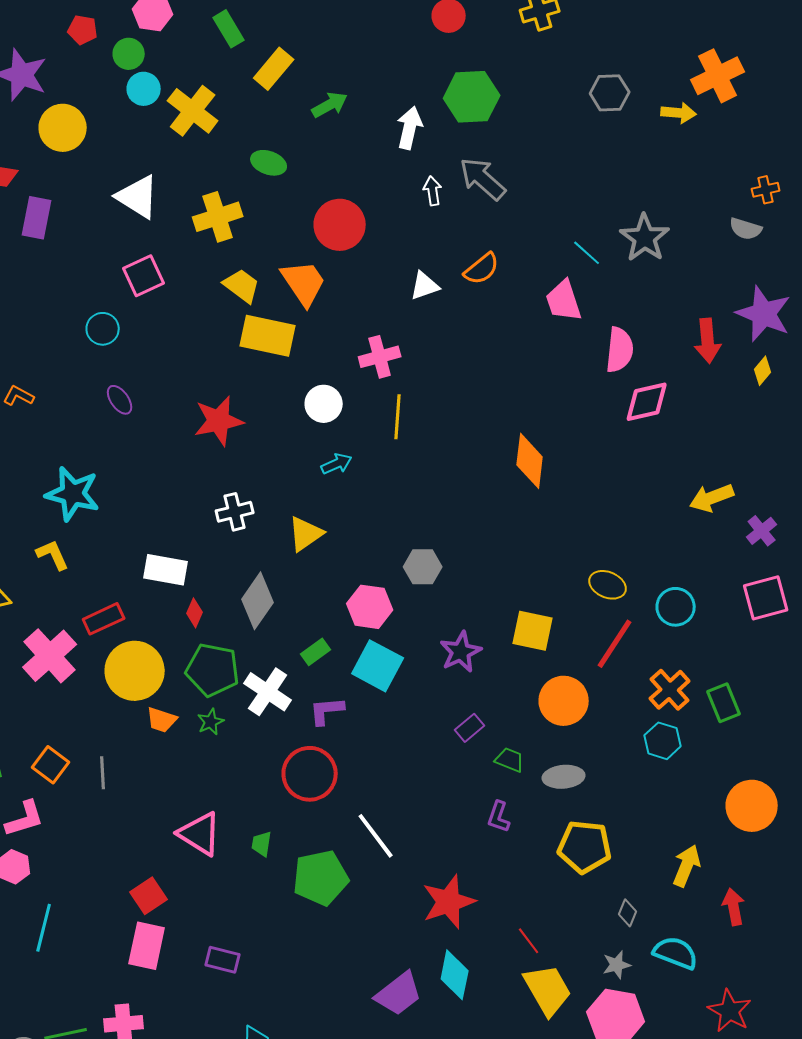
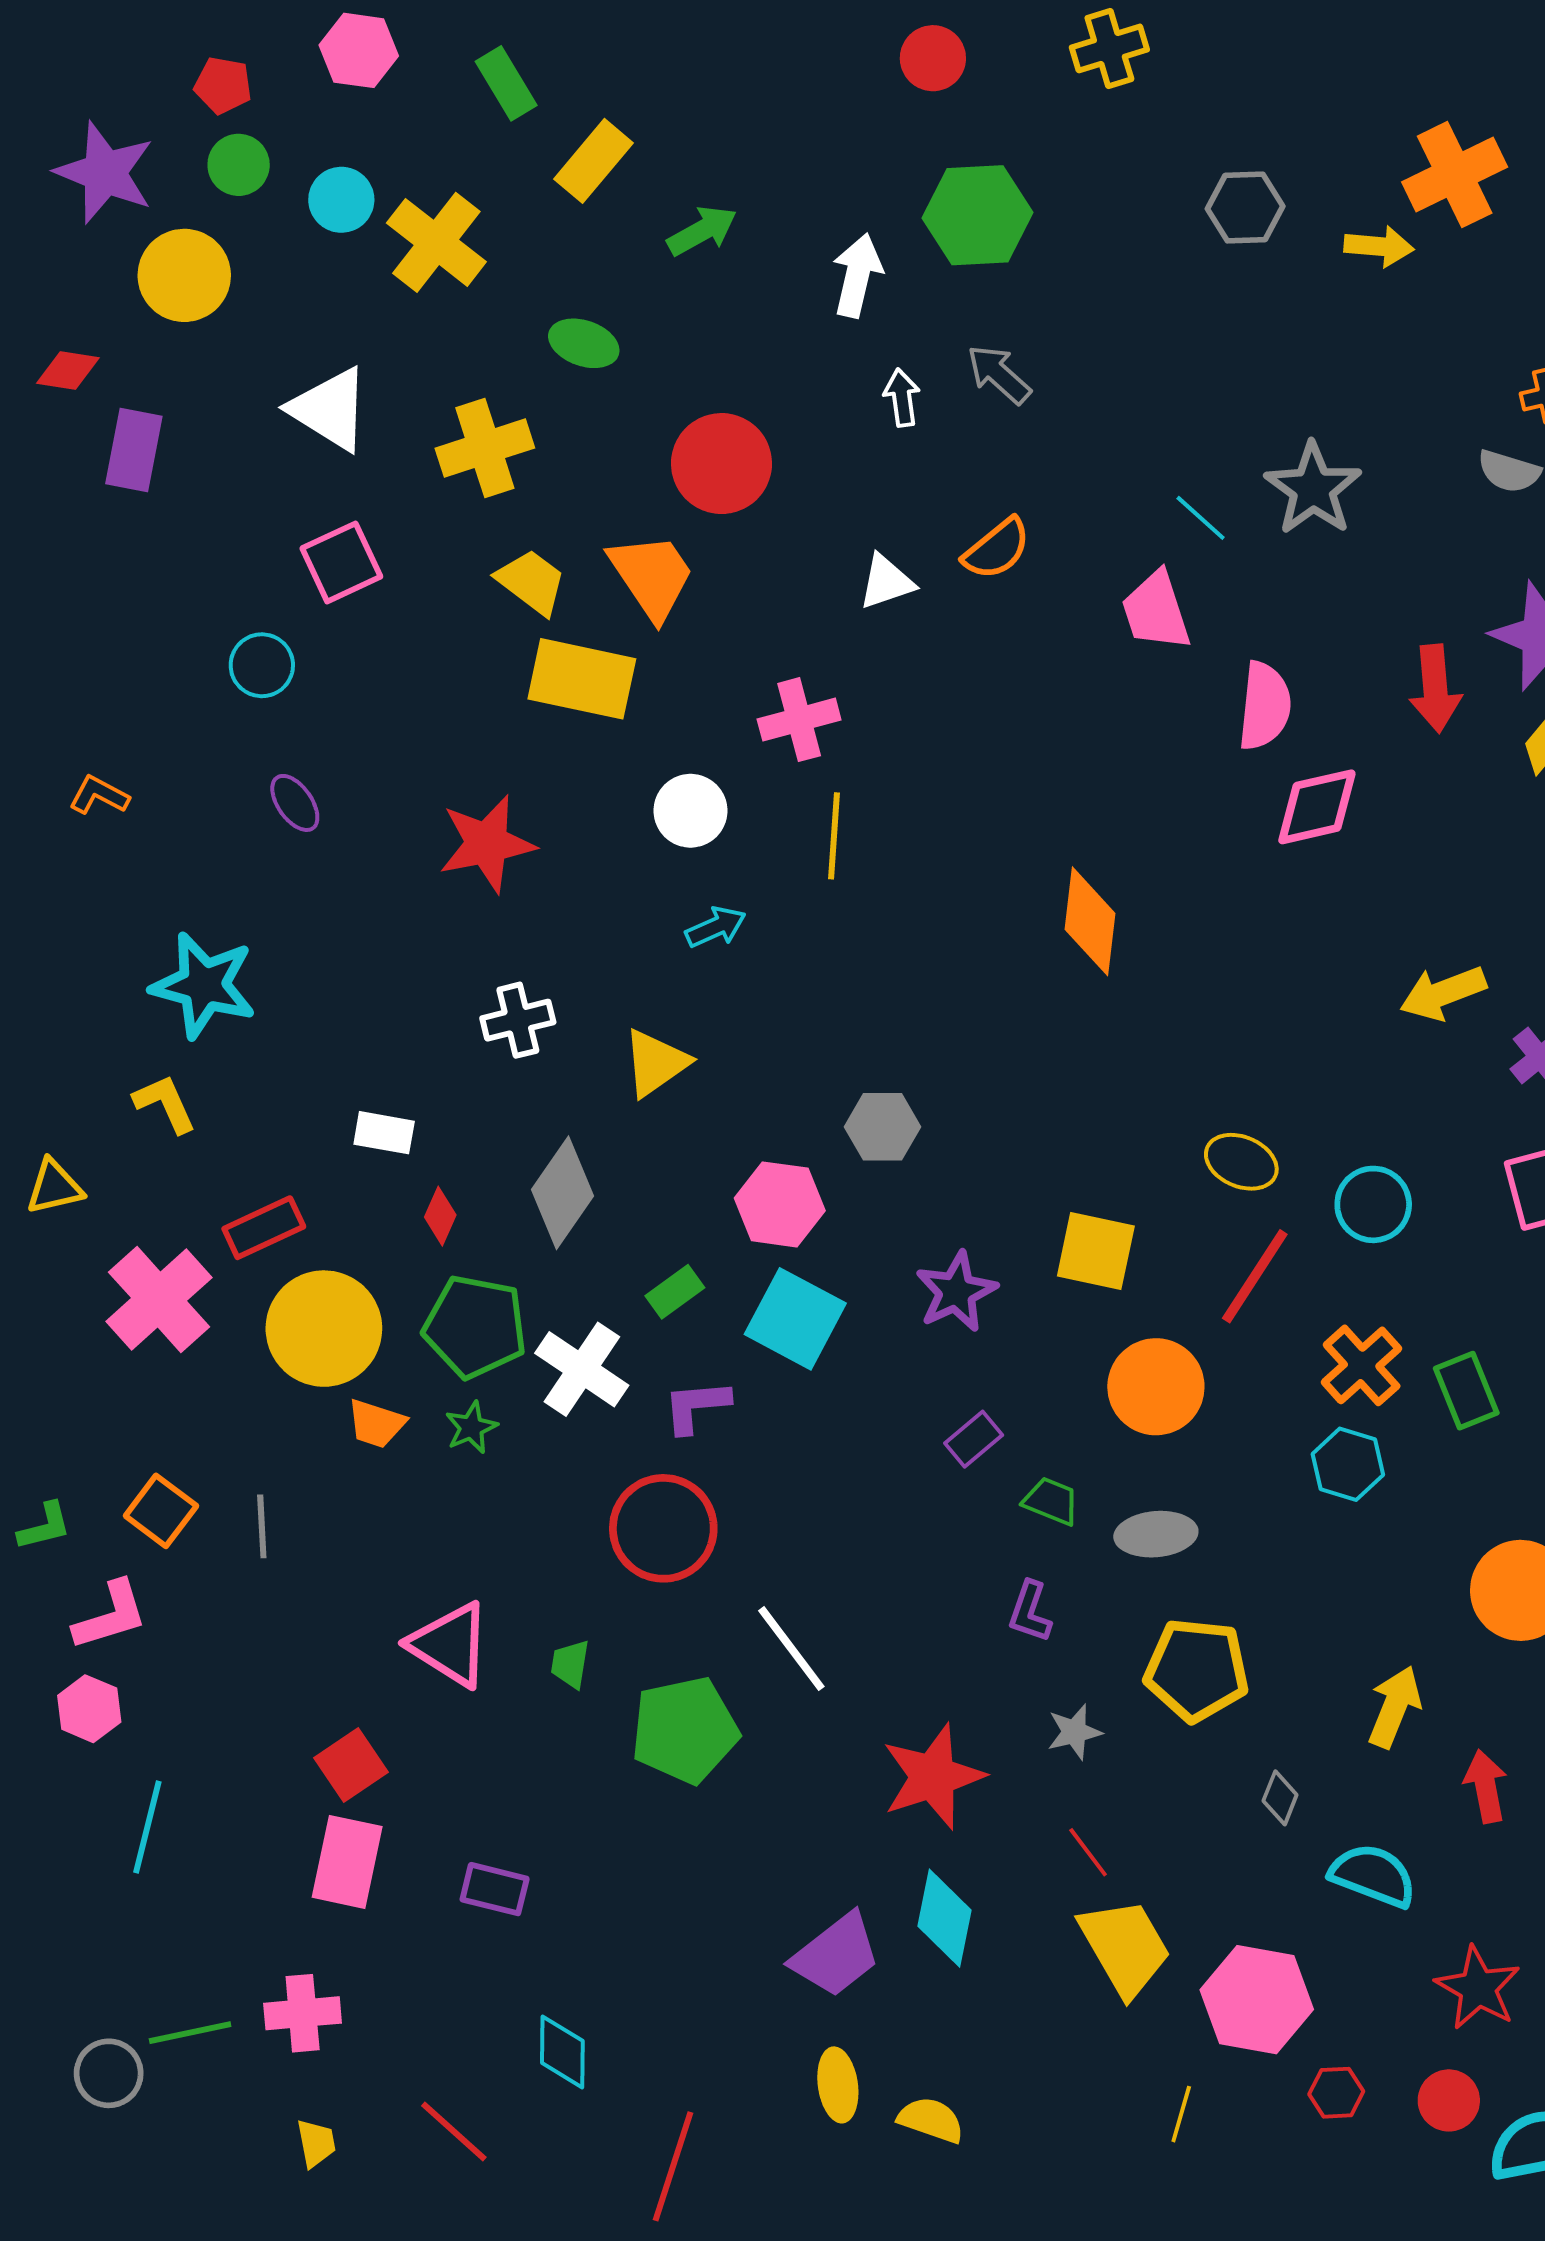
green circle: (129, 54) -> (239, 165), moved
gray arrow: (483, 179) -> (999, 374), size x0.7
white rectangle: (166, 570) -> (384, 1133), size x0.7
gray star: (617, 965) -> (1074, 1732), moved

